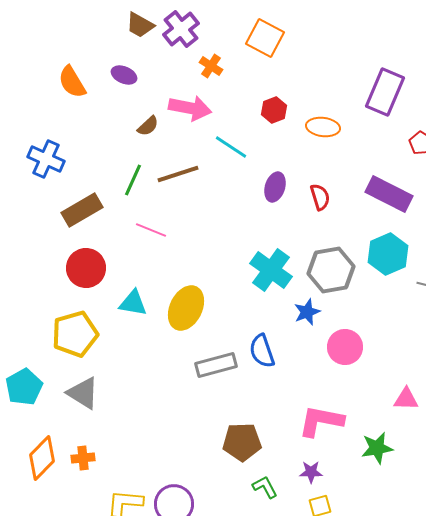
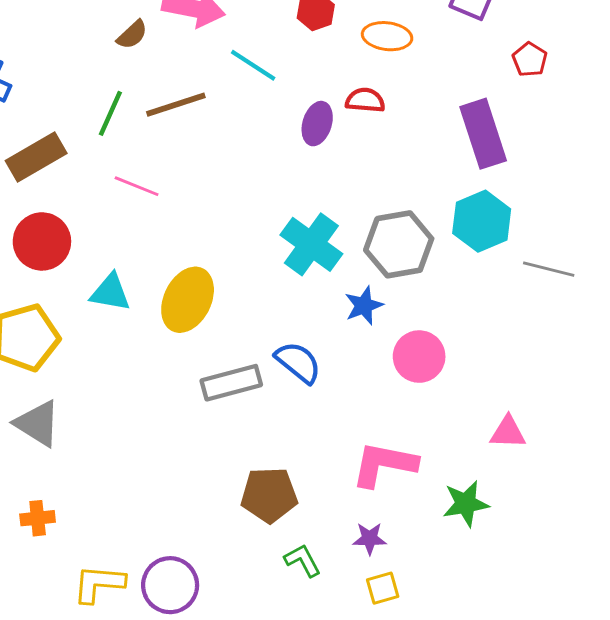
purple rectangle: (389, 194) -> (483, 134), turned 45
red semicircle: (320, 197) -> (365, 100), moved, turned -68
blue semicircle: (262, 351) -> (298, 362), turned 148

